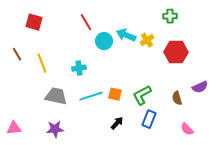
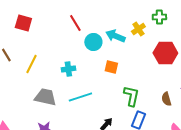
yellow cross: (147, 40) -> (138, 29), moved
yellow line: (42, 63) -> (31, 64), turned 48
orange square: (115, 94) -> (111, 67), moved
green L-shape: (142, 95) -> (131, 96), turned 130

